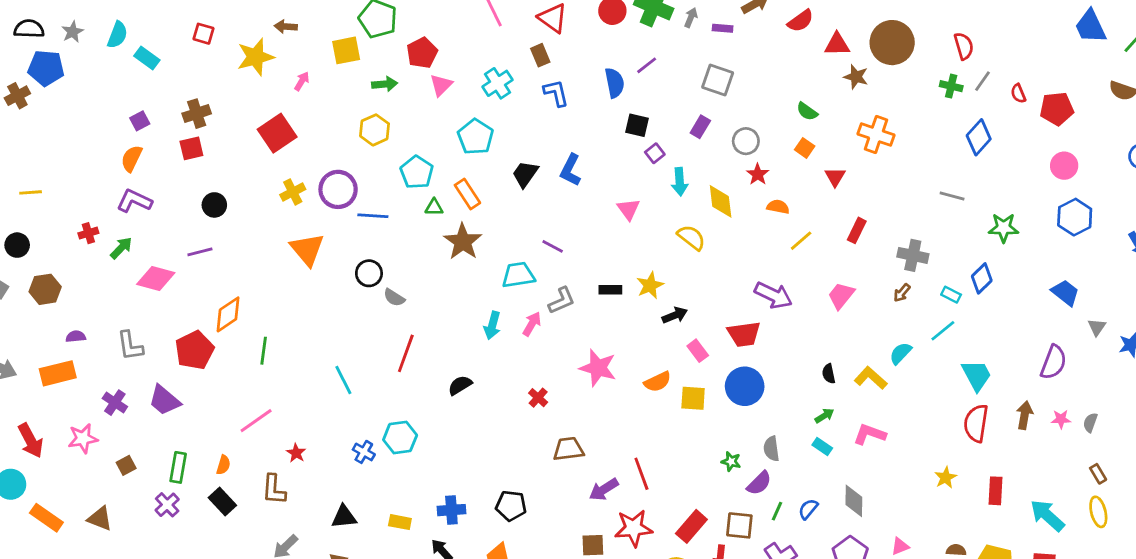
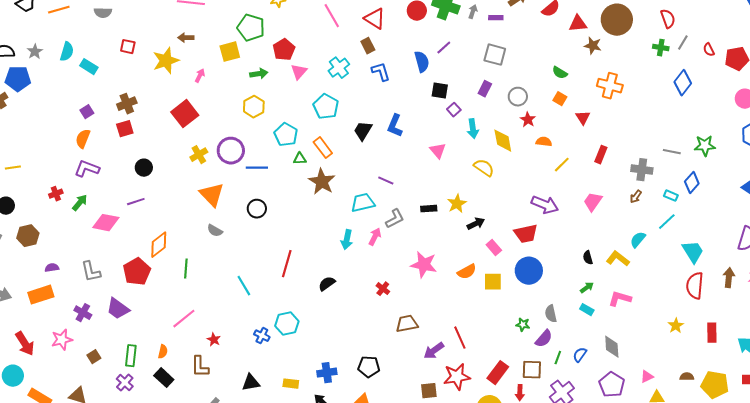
gray line: (952, 196) -> (672, 152), moved
gray semicircle: (394, 298) -> (215, 231), moved

